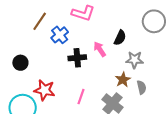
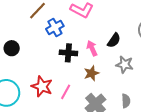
brown star: (123, 80) -> (92, 73), moved
gray semicircle: (141, 87) -> (126, 101), moved
red star: (44, 90) -> (42, 86), moved

